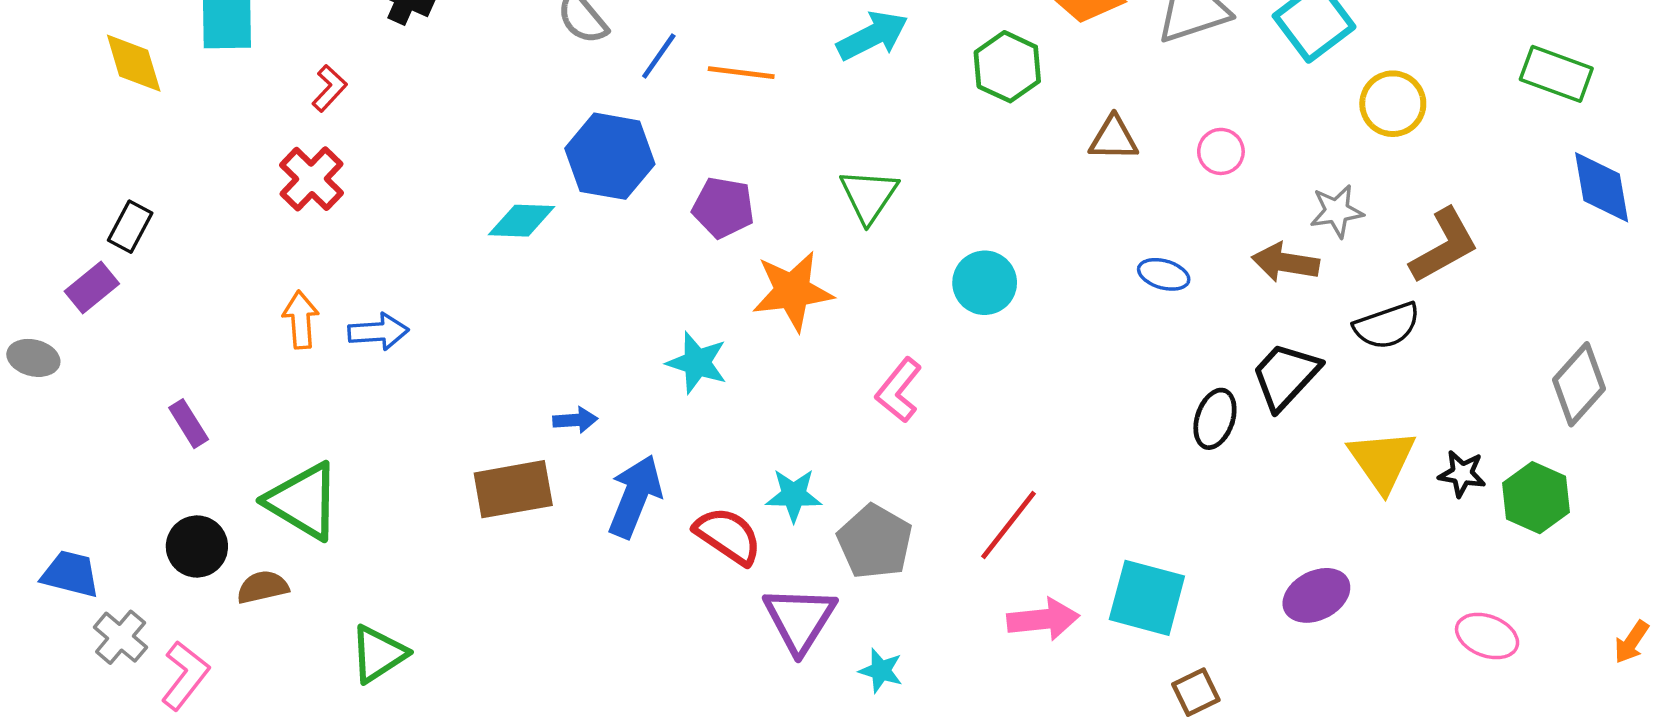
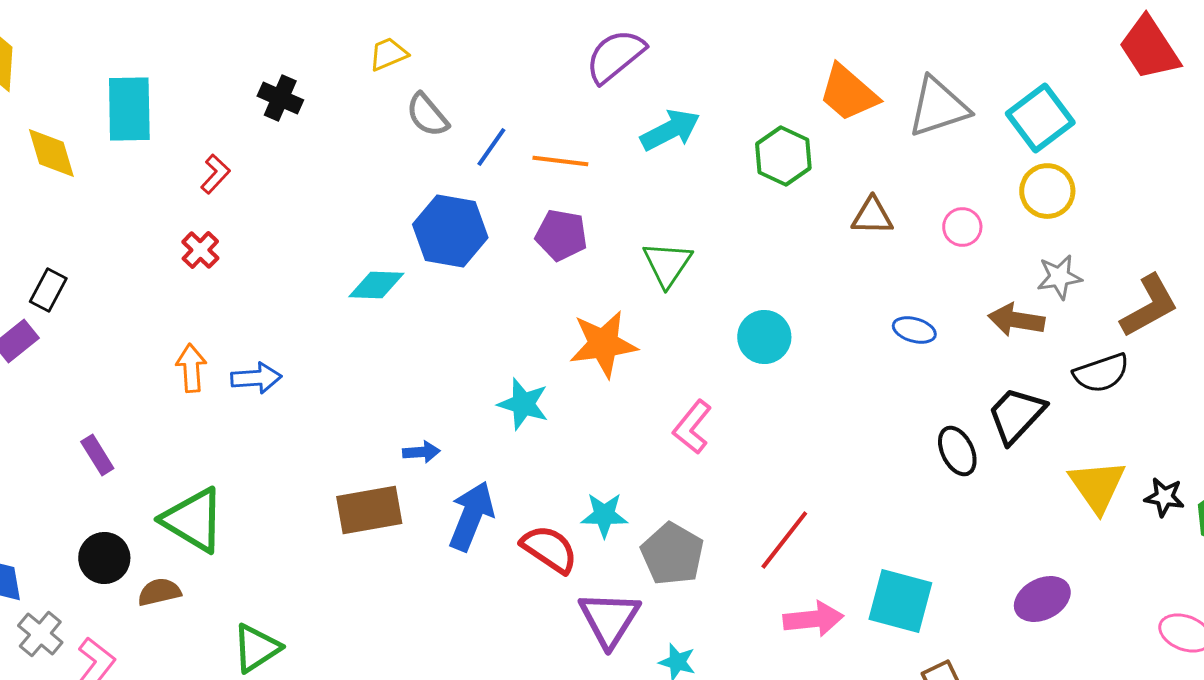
yellow circle: (1393, 104) -> (1047, 191), moved
red cross: (311, 179) -> (200, 250), size x0.7
purple pentagon: (723, 208) -> (561, 235), moved
black ellipse: (1215, 419) -> (957, 451), turned -45

